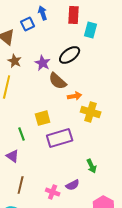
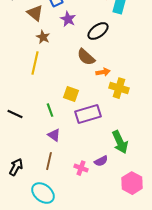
purple star: (43, 63) -> (68, 19), moved
yellow square: (43, 118) -> (71, 94), turned 35
purple triangle: (13, 156) -> (54, 135), moved
green arrow: (92, 166) -> (120, 142), size x1.6

